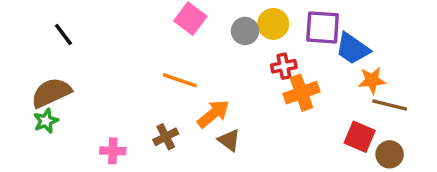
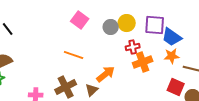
orange star: (372, 80) -> (172, 56), moved
orange arrow: (213, 114) -> (106, 74), moved
brown cross: (166, 137) -> (66, 87), size x1.5
brown triangle: (229, 140) -> (92, 90), moved, turned 40

